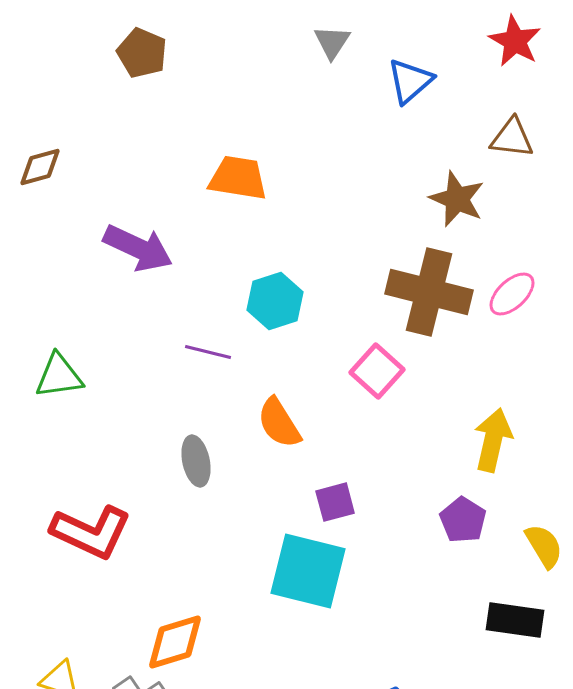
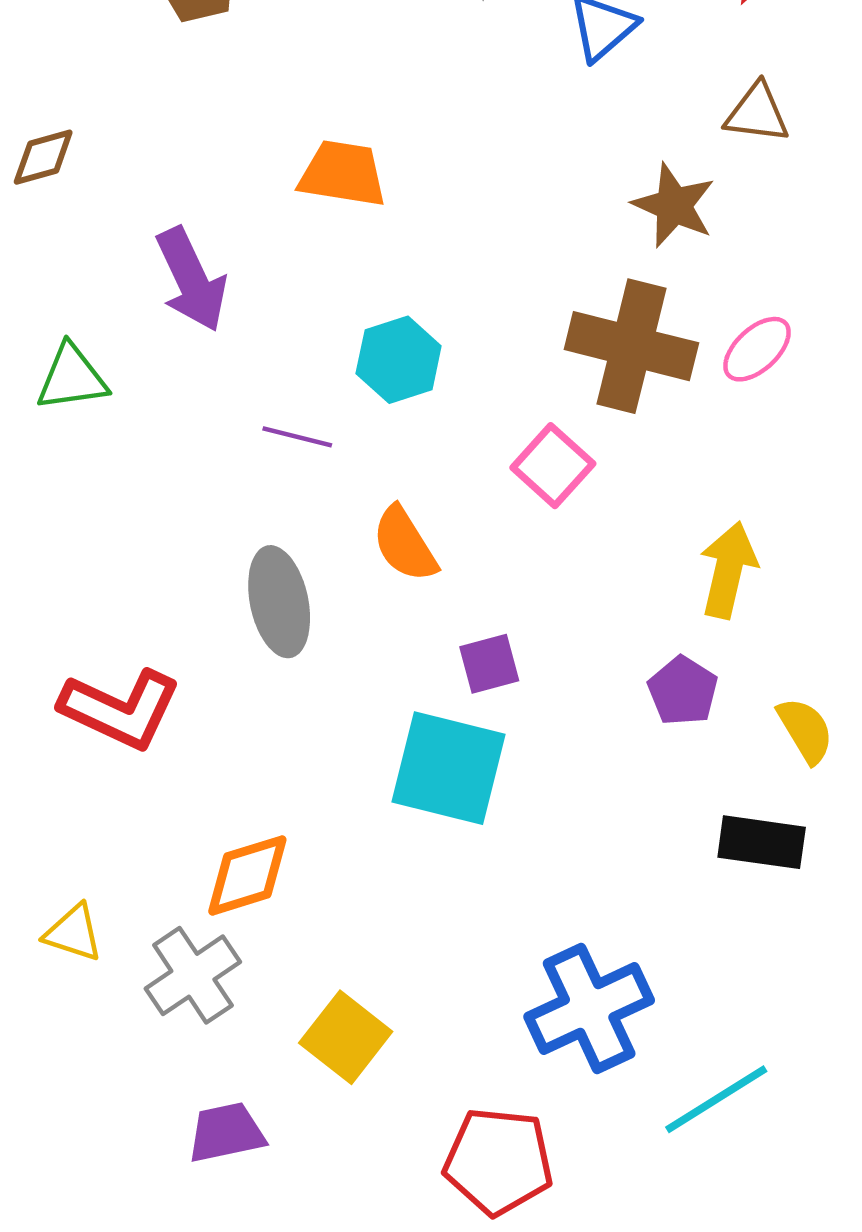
purple arrow: (138, 248) -> (191, 280), turned 40
green triangle: (59, 376) -> (72, 378), moved
gray ellipse: (196, 461) -> (279, 602), size x1.4

